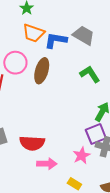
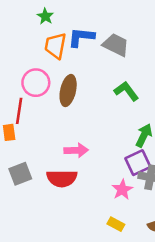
orange trapezoid: (33, 33) -> (55, 46), turned 85
blue L-shape: (56, 40) -> (81, 37), moved
pink arrow: (47, 164) -> (76, 150), moved

